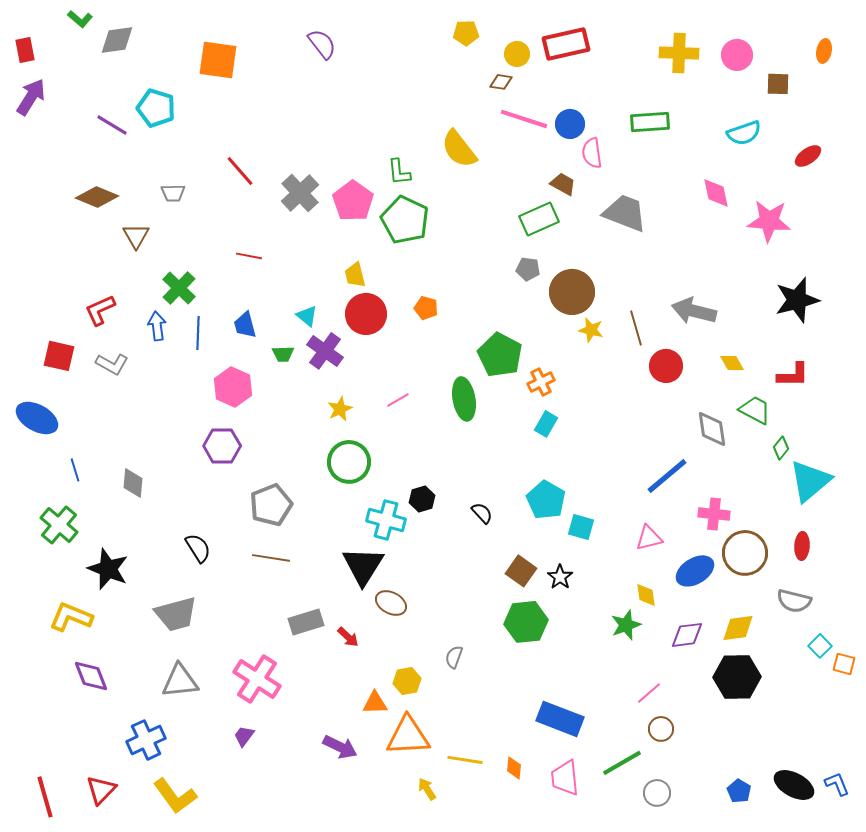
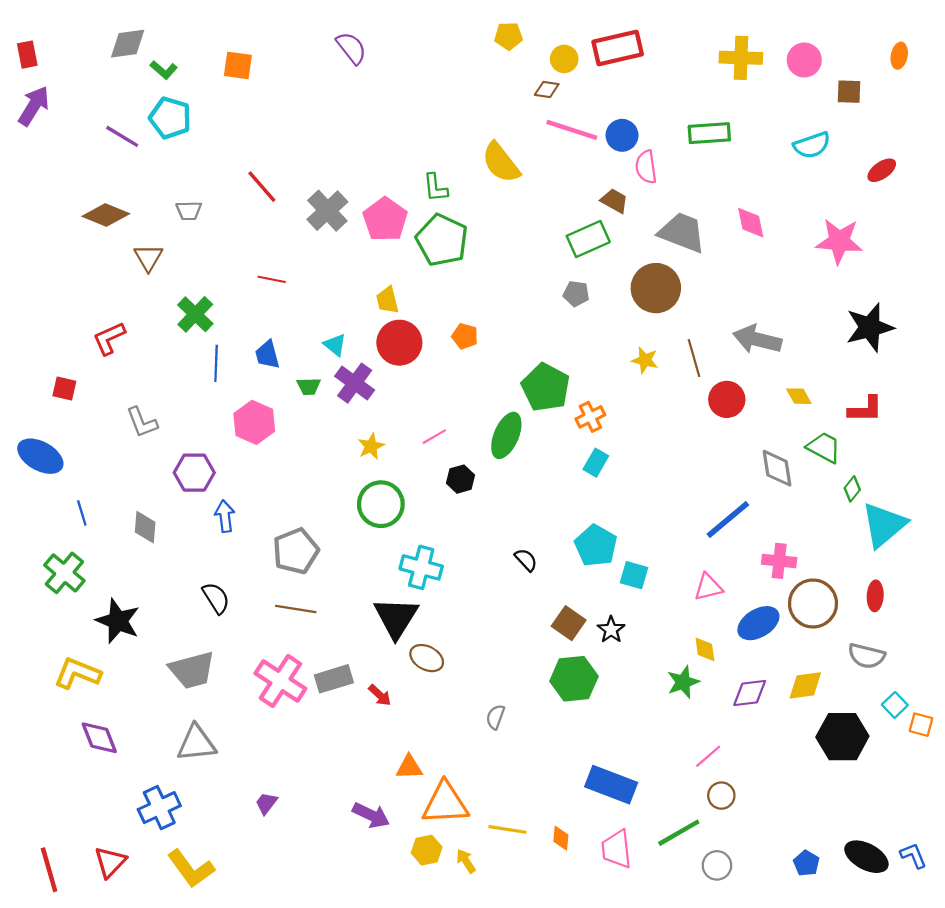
green L-shape: (80, 19) -> (164, 70), moved
orange square: (218, 60) -> (238, 65), size x0.7
pink diamond: (716, 193) -> (751, 223), moved
brown circle: (572, 292) -> (656, 288), moved
blue arrow: (157, 326) -> (225, 516), moved
red square: (59, 356) -> (64, 389), size x0.7
gray L-shape: (112, 364) -> (142, 422), moved, turned 40
green ellipse: (464, 399) -> (506, 435), turned 33
purple hexagon: (222, 446) -> (194, 473), moved
black hexagon: (422, 499) -> (460, 479), moved
black hexagon: (737, 677) -> (842, 737), moved
pink cross: (257, 679) -> (280, 681), moved
yellow hexagon: (407, 681) -> (427, 850), moved

